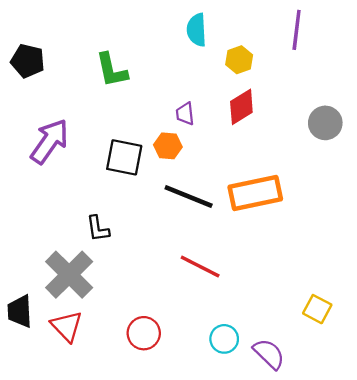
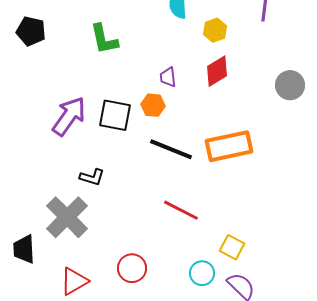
purple arrow: (50, 141) -> (69, 116), moved
black L-shape: (98, 229) -> (92, 177), turned -65
yellow square: (317, 309) -> (232, 247), moved
red triangle: (67, 326) -> (74, 281), moved, turned 44

